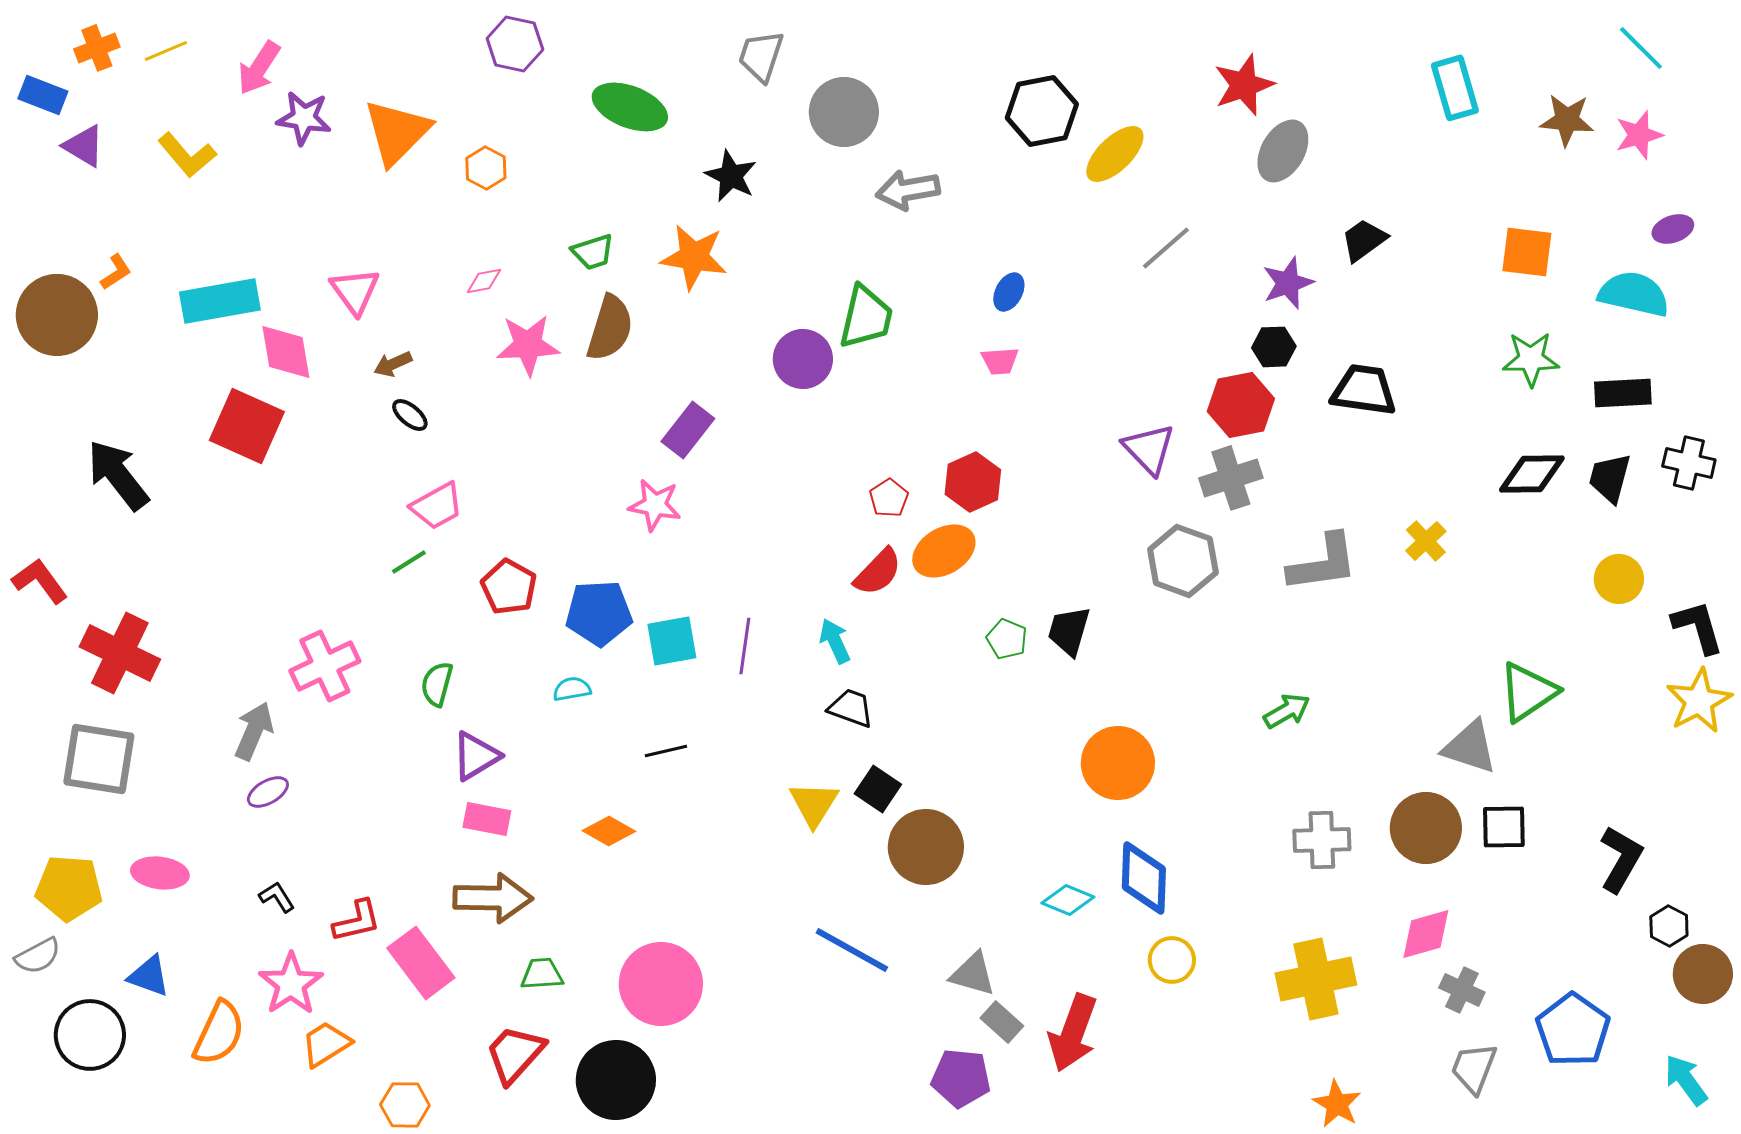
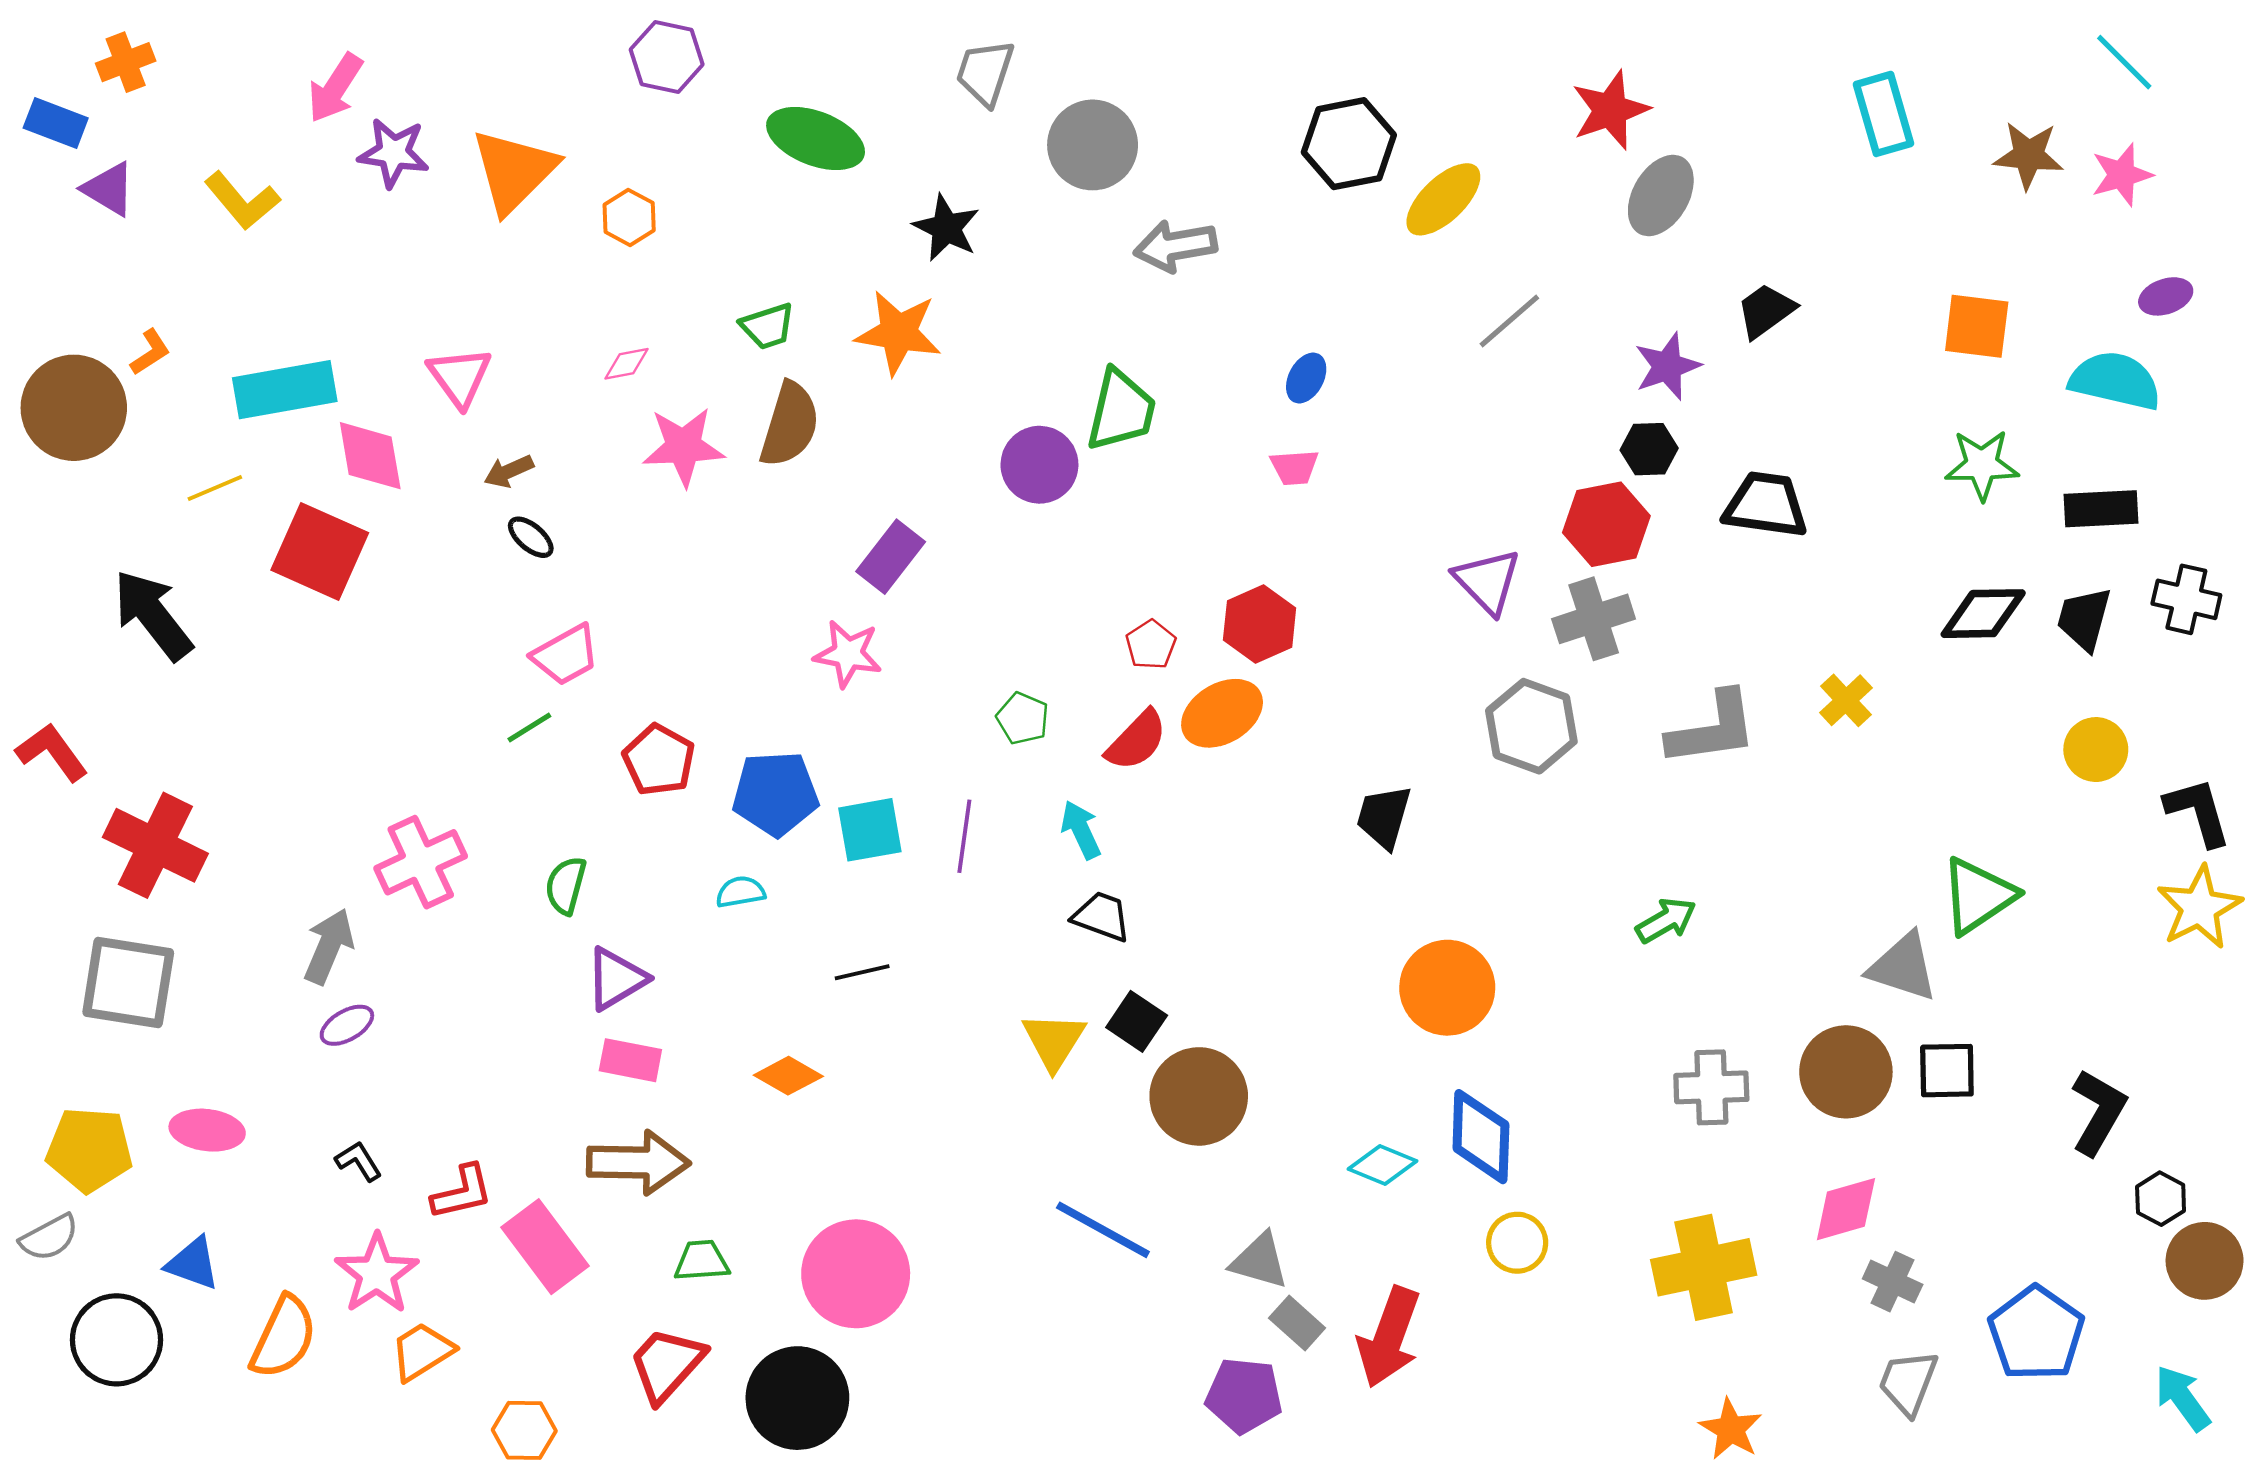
yellow line: (166, 51) -> (215, 488), moved
green pentagon: (1007, 639) -> (1023, 718), moved

